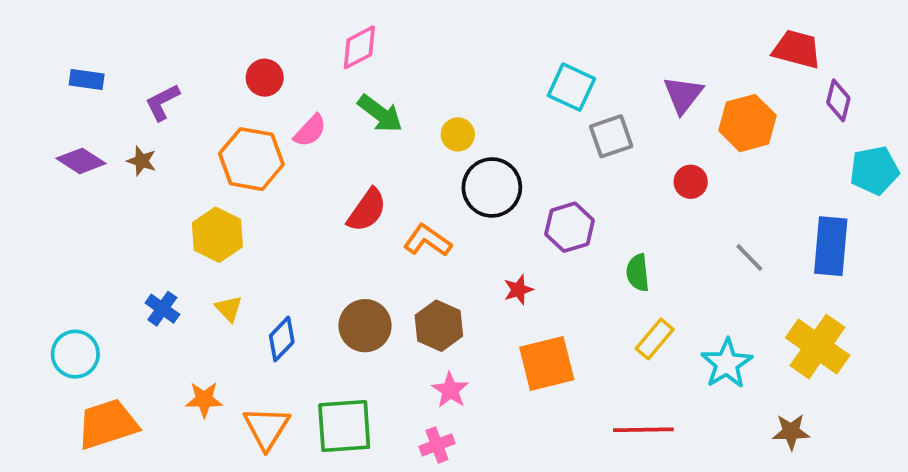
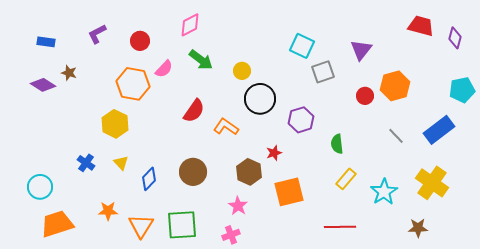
purple diamond: (838, 100) -> (455, 38), moved
purple L-shape: (162, 102) -> (97, 34), moved
orange hexagon: (747, 123) -> (395, 86), moved
brown star: (142, 161) -> (69, 73), moved
blue rectangle: (831, 246) -> (439, 130), turned 48
brown hexagon: (439, 326) -> (249, 172), moved

